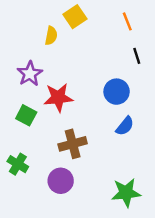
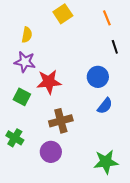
yellow semicircle: (51, 36) -> (27, 35), moved
purple star: (30, 74) -> (25, 62), turned -30

